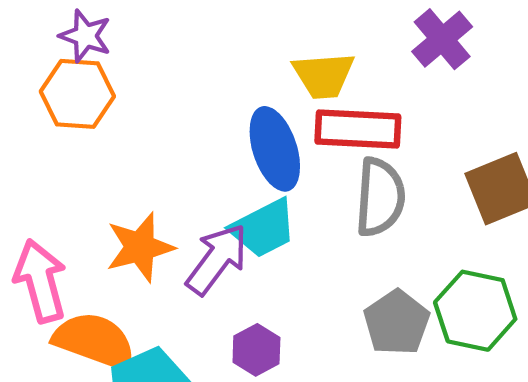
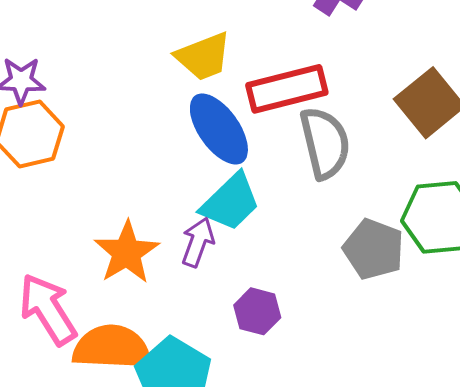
yellow trapezoid: (324, 75) -> (203, 56), moved
purple arrow: (217, 259) -> (198, 242), size x0.7

